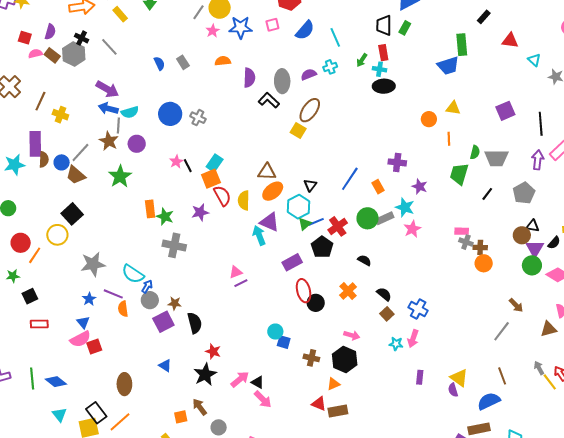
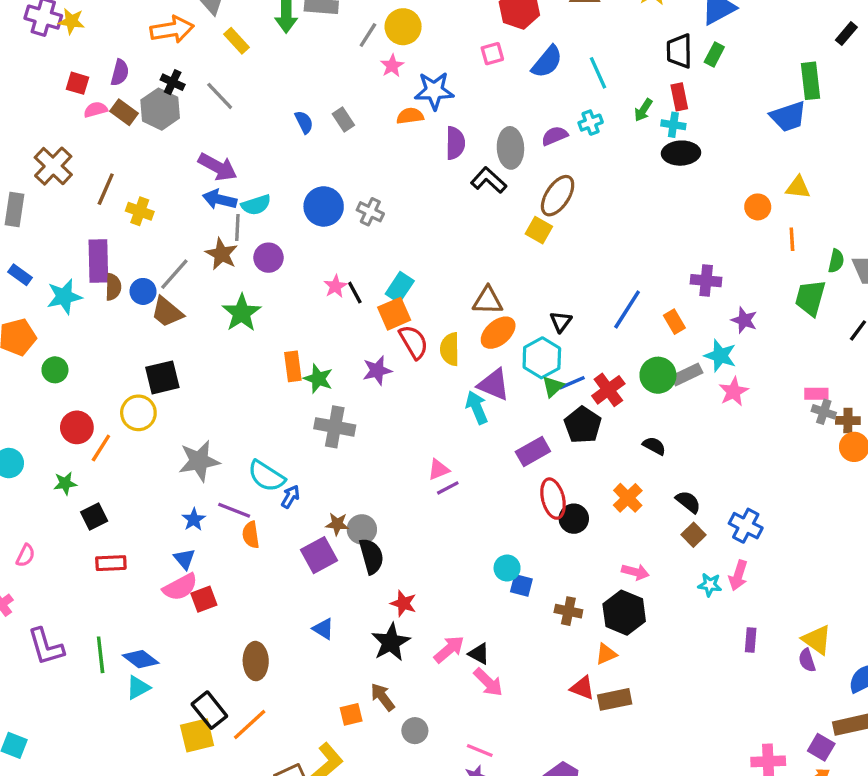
blue star: (241, 27) -> (434, 91), moved
black square: (72, 214) -> (162, 377), turned 30
gray circle: (150, 300) -> (362, 529), moved
cyan triangle: (59, 415) -> (138, 688), moved, turned 42

